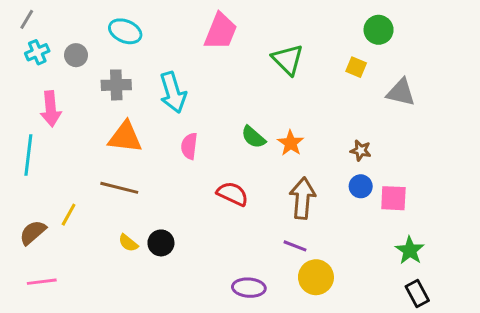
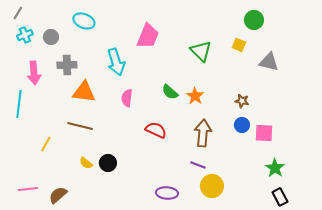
pink trapezoid: (221, 31) -> (148, 36), moved
green triangle: (288, 60) -> (201, 51), moved
gray cross: (116, 85) -> (67, 65), moved
brown semicircle: (33, 232) -> (58, 195), moved

